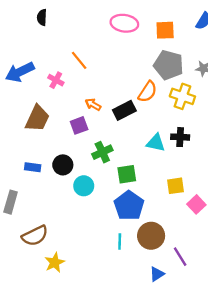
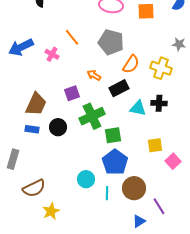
gray pentagon: (168, 65) -> (111, 42), moved
orange arrow: (93, 105) -> (94, 75), moved
black rectangle: (124, 110) -> (119, 88), moved
brown trapezoid: (37, 118) -> (36, 104), moved
green cross: (102, 152) -> (92, 116), size x1.4
cyan circle: (84, 186) -> (86, 179), moved

